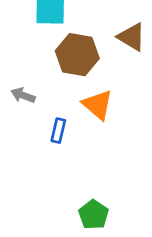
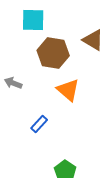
blue rectangle: (58, 131) -> (39, 124), moved, turned 30

